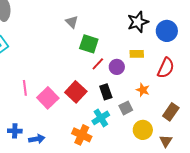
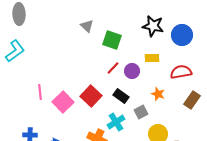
black star: (138, 22) -> (153, 26), turned 30
green square: (89, 44) -> (112, 40), moved
red semicircle: (166, 68) -> (181, 72), turned -125
black rectangle: (106, 92) -> (121, 96), turned -35
brown rectangle: (171, 112) -> (192, 100), moved

